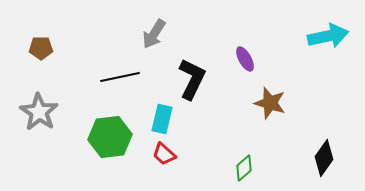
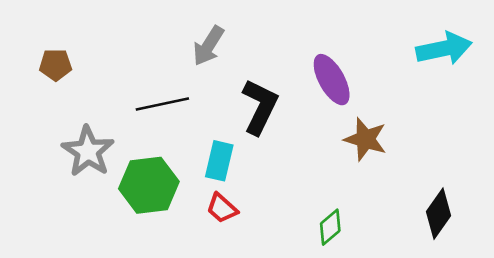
purple ellipse: (245, 59) -> (332, 80), size x1.5
gray star: (39, 112) -> (88, 151), moved

